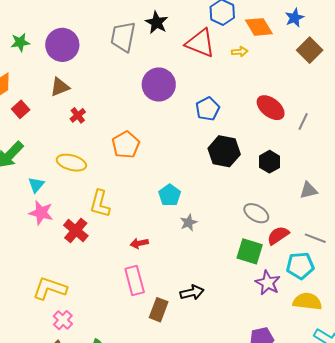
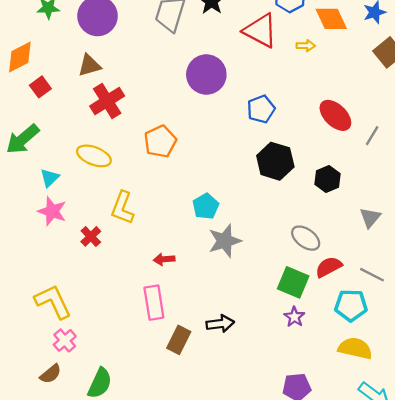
red cross: (78, 115) -> (107, 101), size x1.8
gray triangle: (309, 190) -> (370, 218), turned -42
gray star: (189, 223) -> (225, 241), size x1.6
red cross: (76, 230) -> (91, 236), size x0.7
purple star: (268, 283) -> (294, 317), moved, size x0.7
yellow L-shape: (50, 288) -> (53, 302), turned 40

